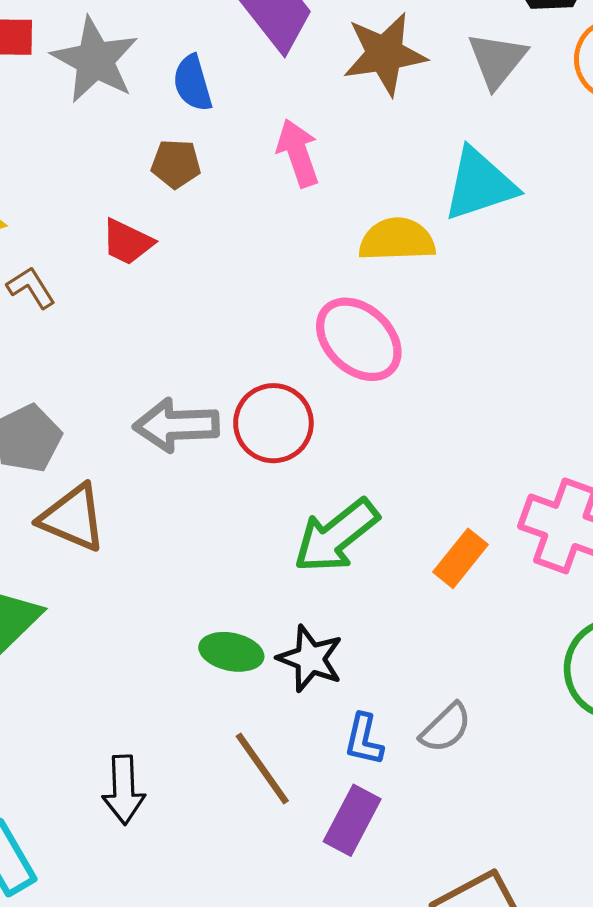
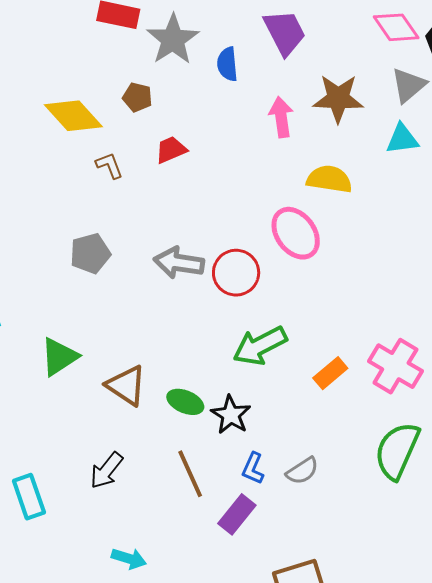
brown star: (385, 54) -> (338, 98), moved
brown pentagon: (176, 164) -> (137, 97), moved
cyan triangle: (480, 184) -> (402, 139), moved, size x0.7
red trapezoid: (127, 242) -> (171, 150), turned 120
brown triangle: (73, 518) -> (126, 386), moved
black arrow: (124, 790) -> (106, 470), turned 30

